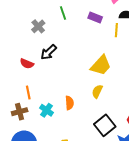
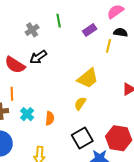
purple rectangle: (95, 17) -> (90, 30), turned -64
red semicircle: (27, 64) -> (15, 65), size x1.5
orange semicircle: (69, 103) -> (50, 118), moved

